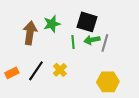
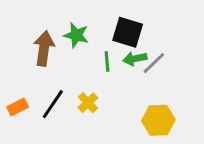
green star: (52, 24) -> (76, 35), turned 30
gray line: (105, 43) -> (154, 63), turned 30

